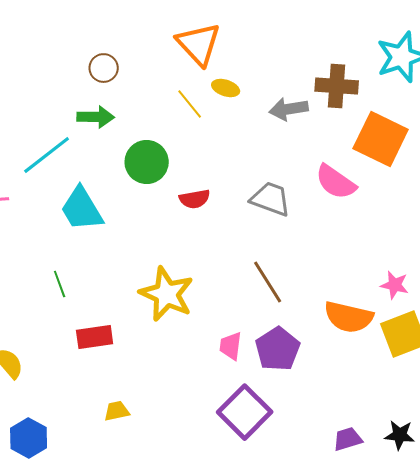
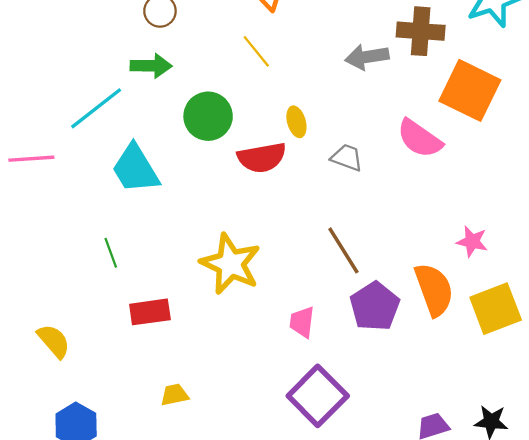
yellow ellipse: (226, 88) -> (296, 122), moved, turned 56
red semicircle: (195, 199) -> (262, 158), size x1.4
gray trapezoid: (271, 199) -> (347, 158), size x0.7
pink star: (395, 285) -> (472, 241), moved
orange semicircle: (349, 317) -> (434, 290), turned -123
purple pentagon: (278, 349) -> (375, 306), moved

